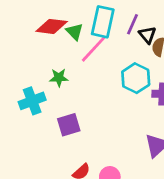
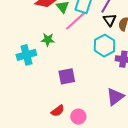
black triangle: (147, 35) -> (110, 20), moved
purple square: (69, 125) -> (67, 76), moved

